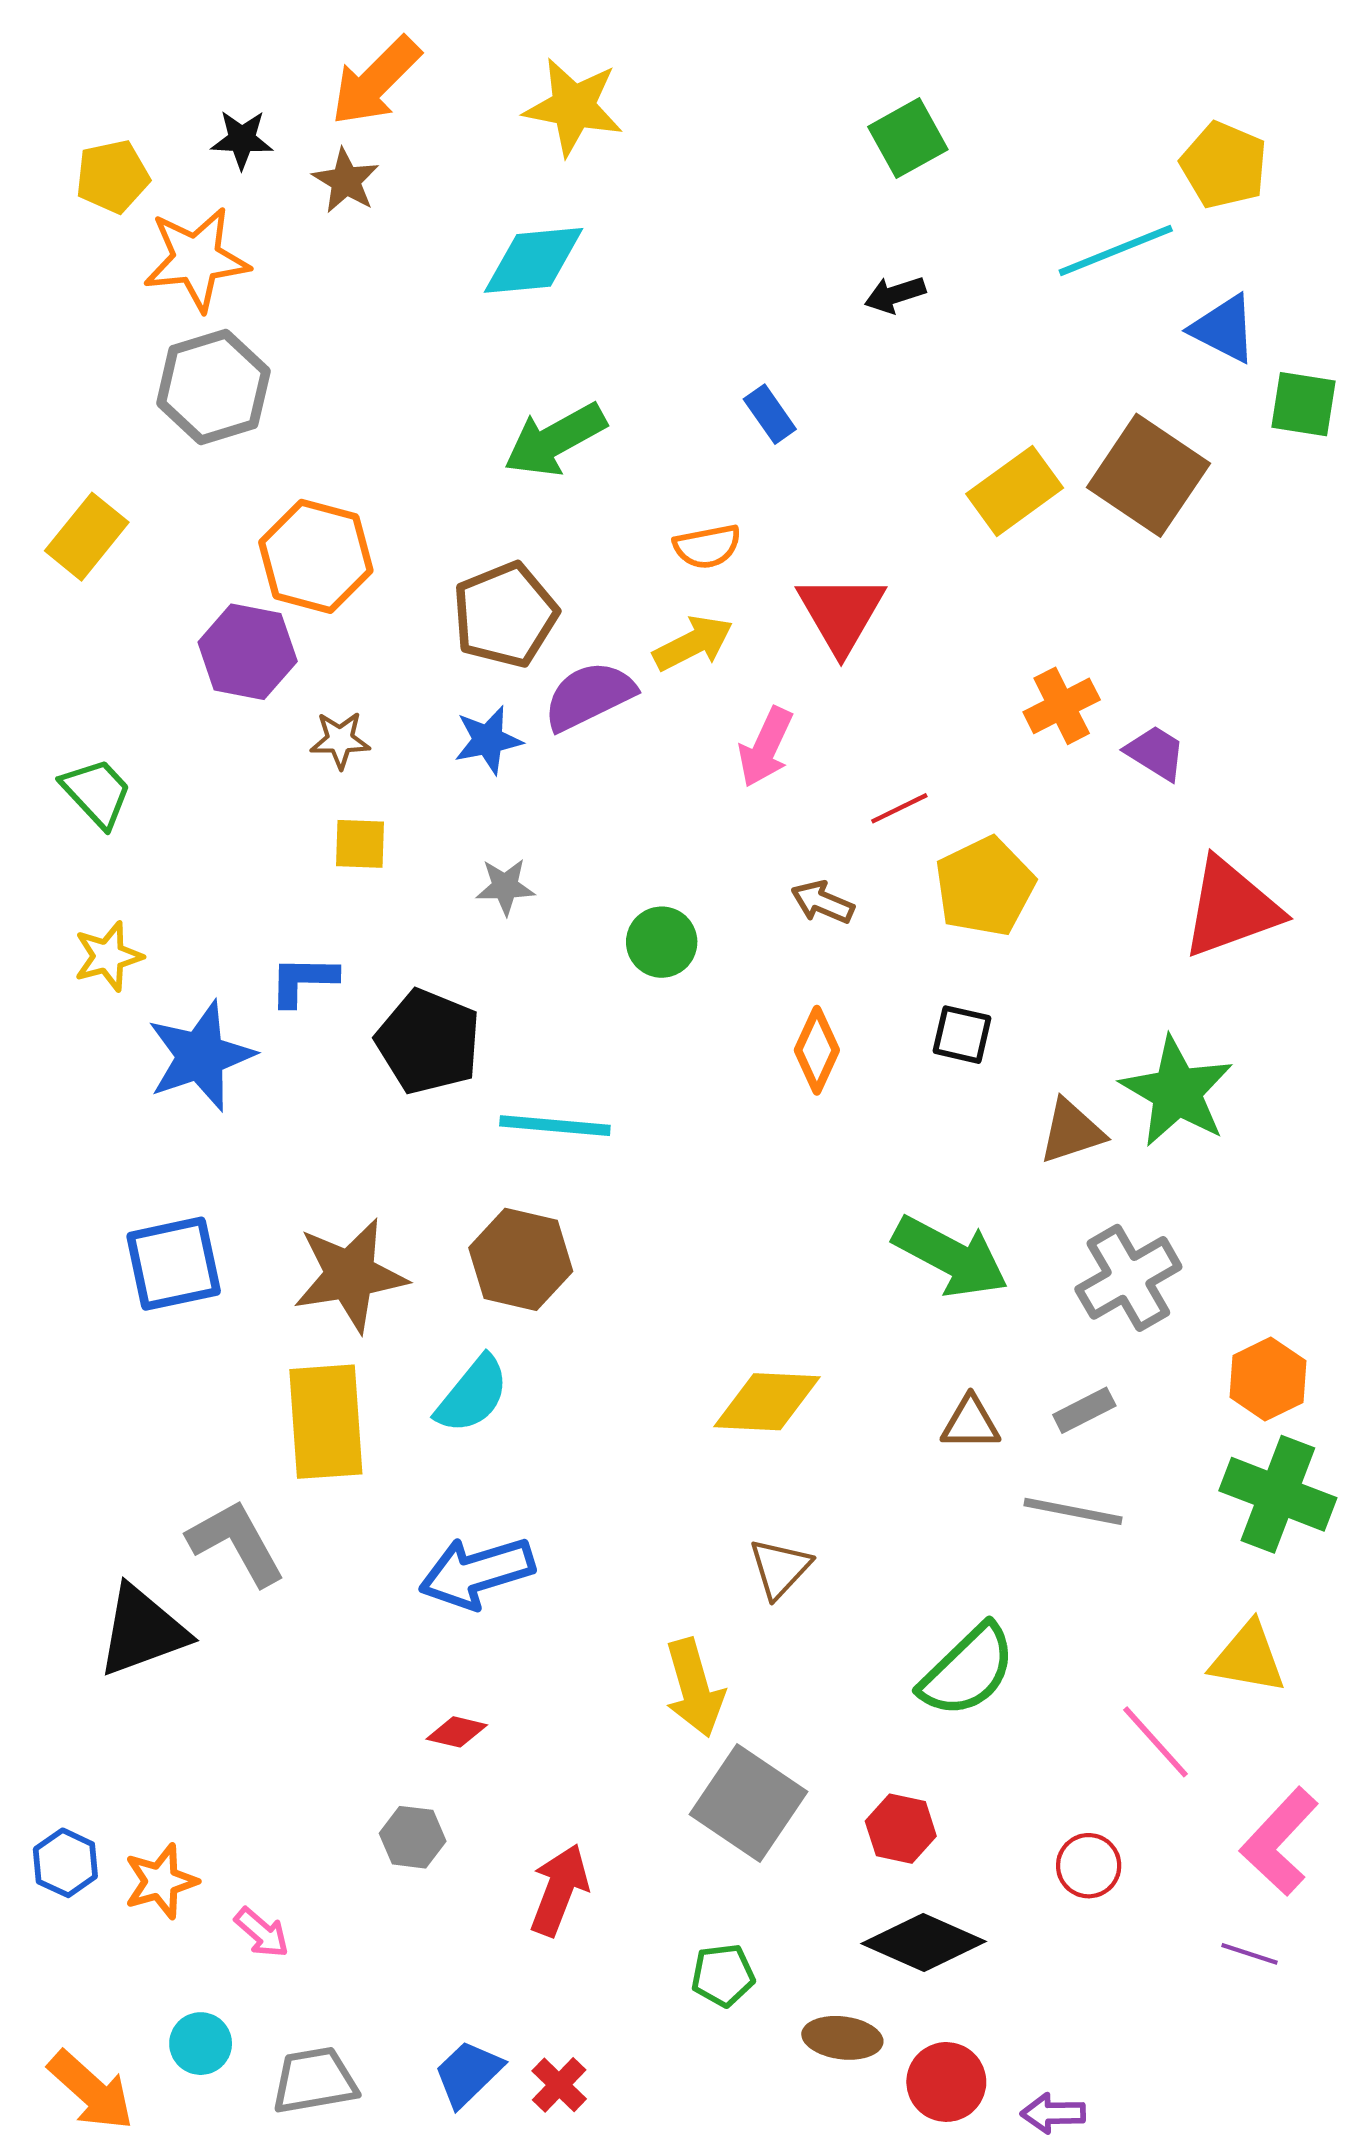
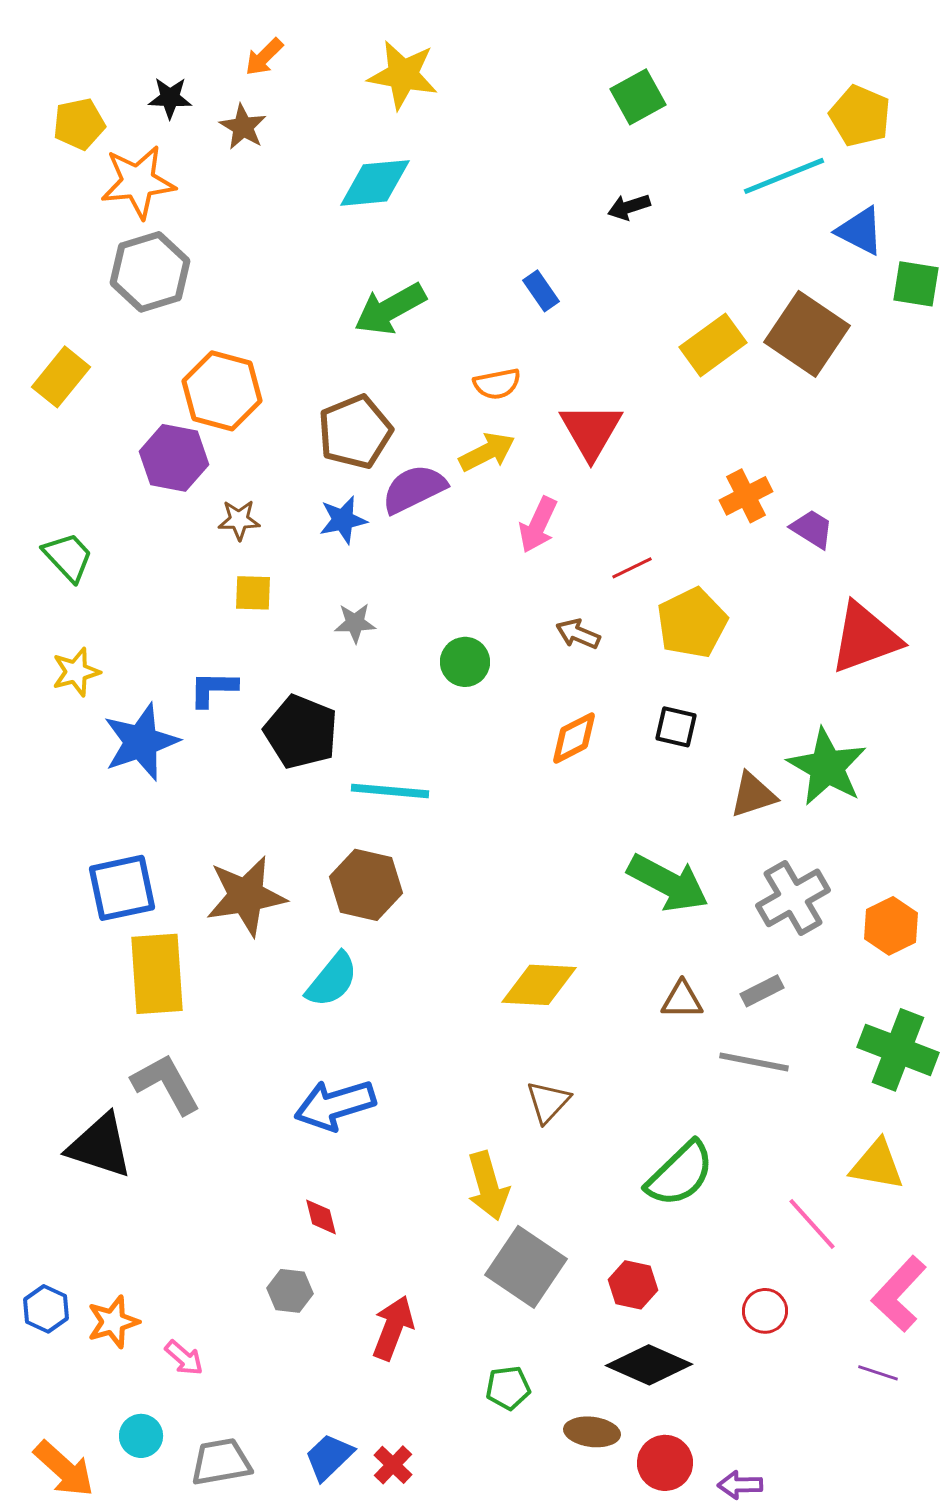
orange arrow: (376, 81) -> (264, 57), size x0.6
orange diamond: (817, 1050) -> (574, 738), turned 38
orange hexagon: (1268, 1379) -> (891, 926), moved
yellow rectangle: (326, 1422) -> (157, 974), moved
black triangle: (142, 1631) -> (100, 1146), turned 38
red diamond: (457, 1732) -> (321, 1217), turned 63

